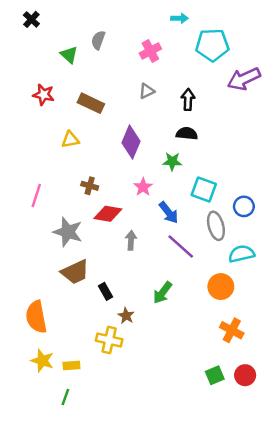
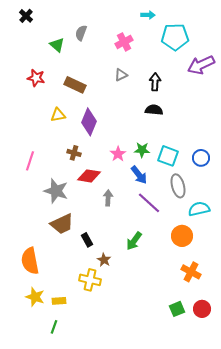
purple diamond: (131, 142) -> (89, 122), moved
green star: (172, 161) -> (142, 150), moved
blue circle: (244, 206) -> (201, 158), moved

